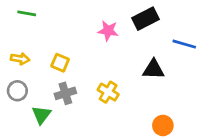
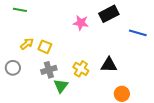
yellow arrow: (20, 59) -> (27, 44), moved, turned -48
black triangle: (154, 69) -> (109, 65), moved
green triangle: (41, 115) -> (61, 86), moved

